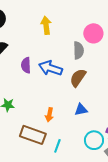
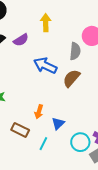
purple semicircle: (26, 65) -> (21, 40), moved, turned -126
blue triangle: (81, 110) -> (58, 123), moved, turned -40
brown rectangle: (33, 135) -> (20, 130), size x0.7

